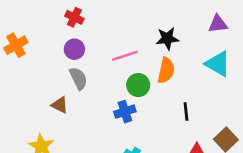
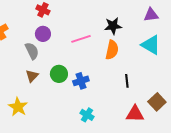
gray semicircle: (78, 78) -> (32, 51), moved
green circle: (138, 85) -> (59, 74), moved
brown triangle: (60, 105) -> (32, 76), turned 48

